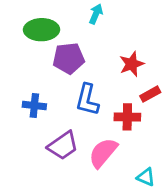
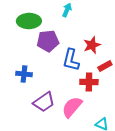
blue L-shape: (87, 100) -> (71, 60), moved

